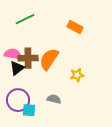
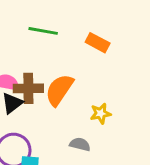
green line: (25, 19) -> (43, 31), moved, turned 36
gray semicircle: (54, 99) -> (80, 144), moved

